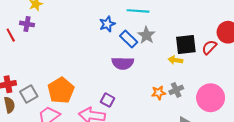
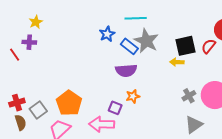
gray star: (146, 35) -> (146, 41), size x1.4
gray cross: (176, 90) -> (189, 96), moved
orange star: (158, 93) -> (133, 96), moved

